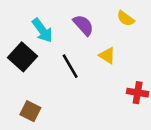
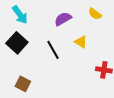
purple semicircle: (83, 25) -> (63, 19), turned -78
cyan arrow: (42, 30) -> (20, 15), moved

